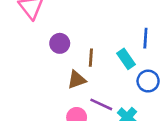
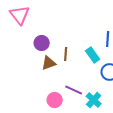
brown triangle: (77, 80) -> (49, 63), moved

